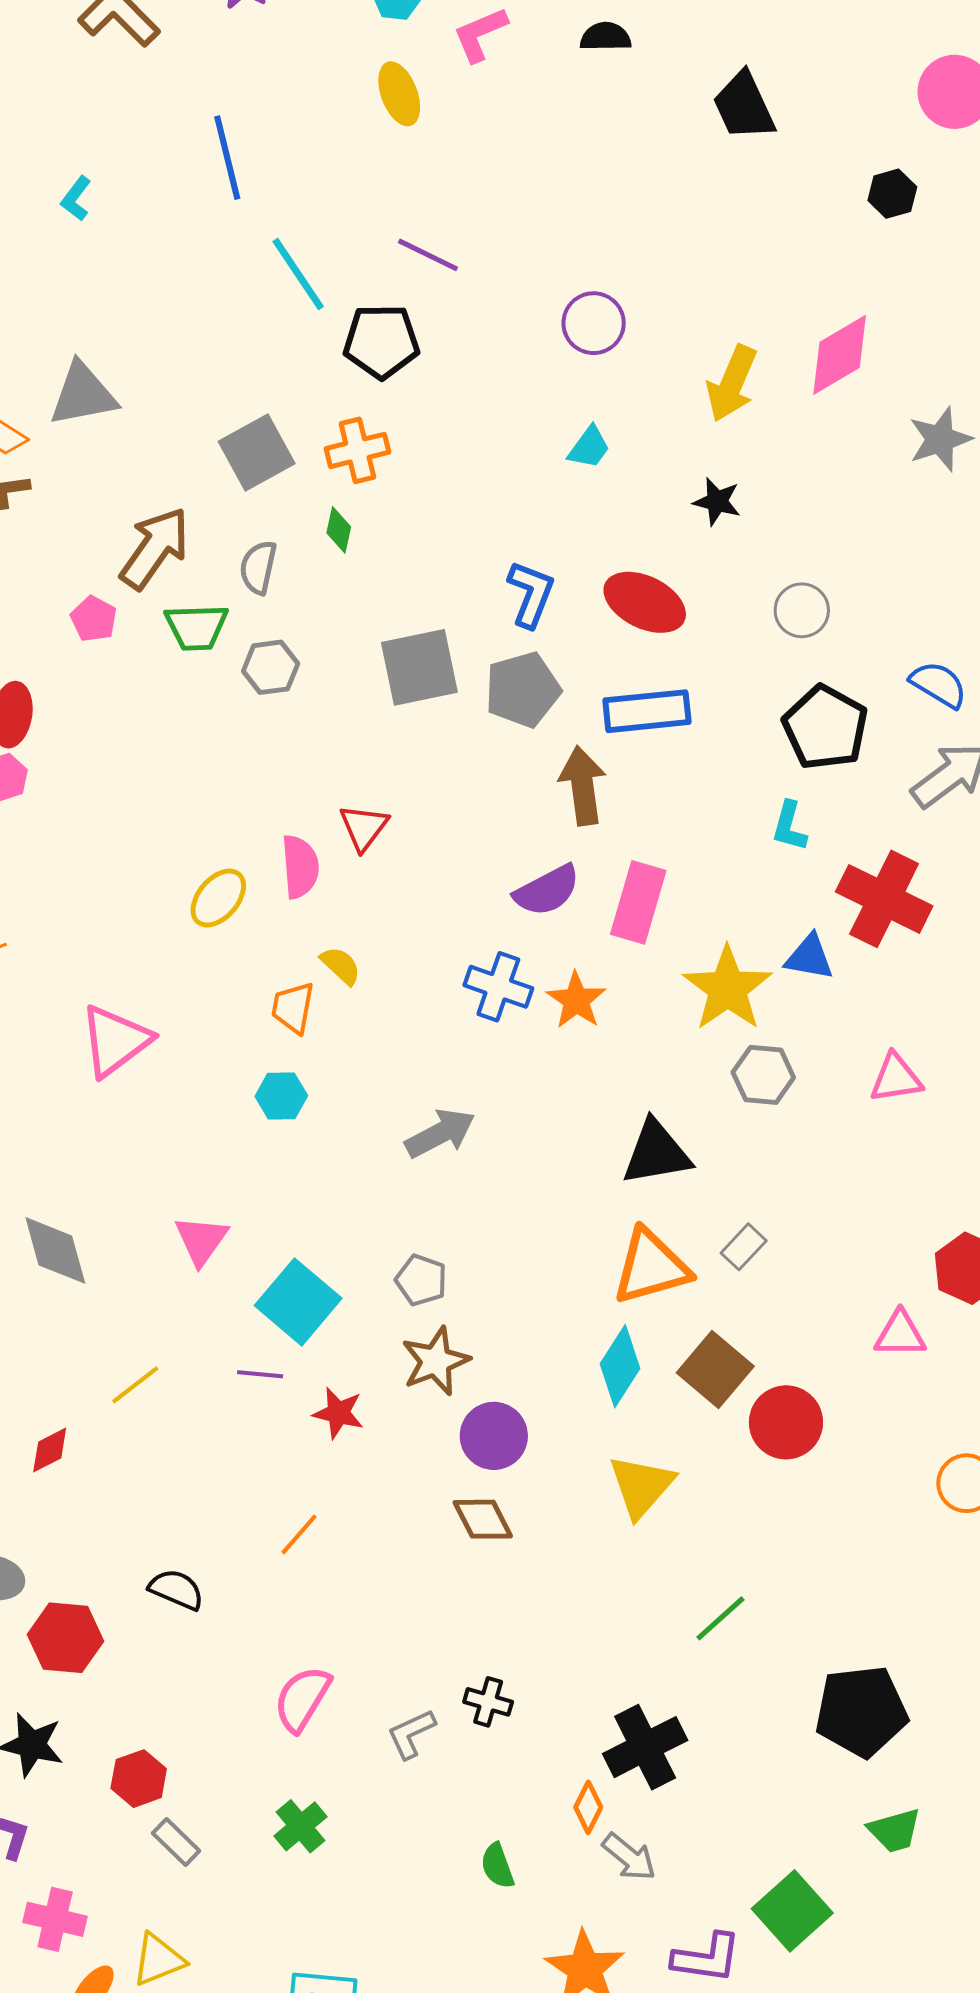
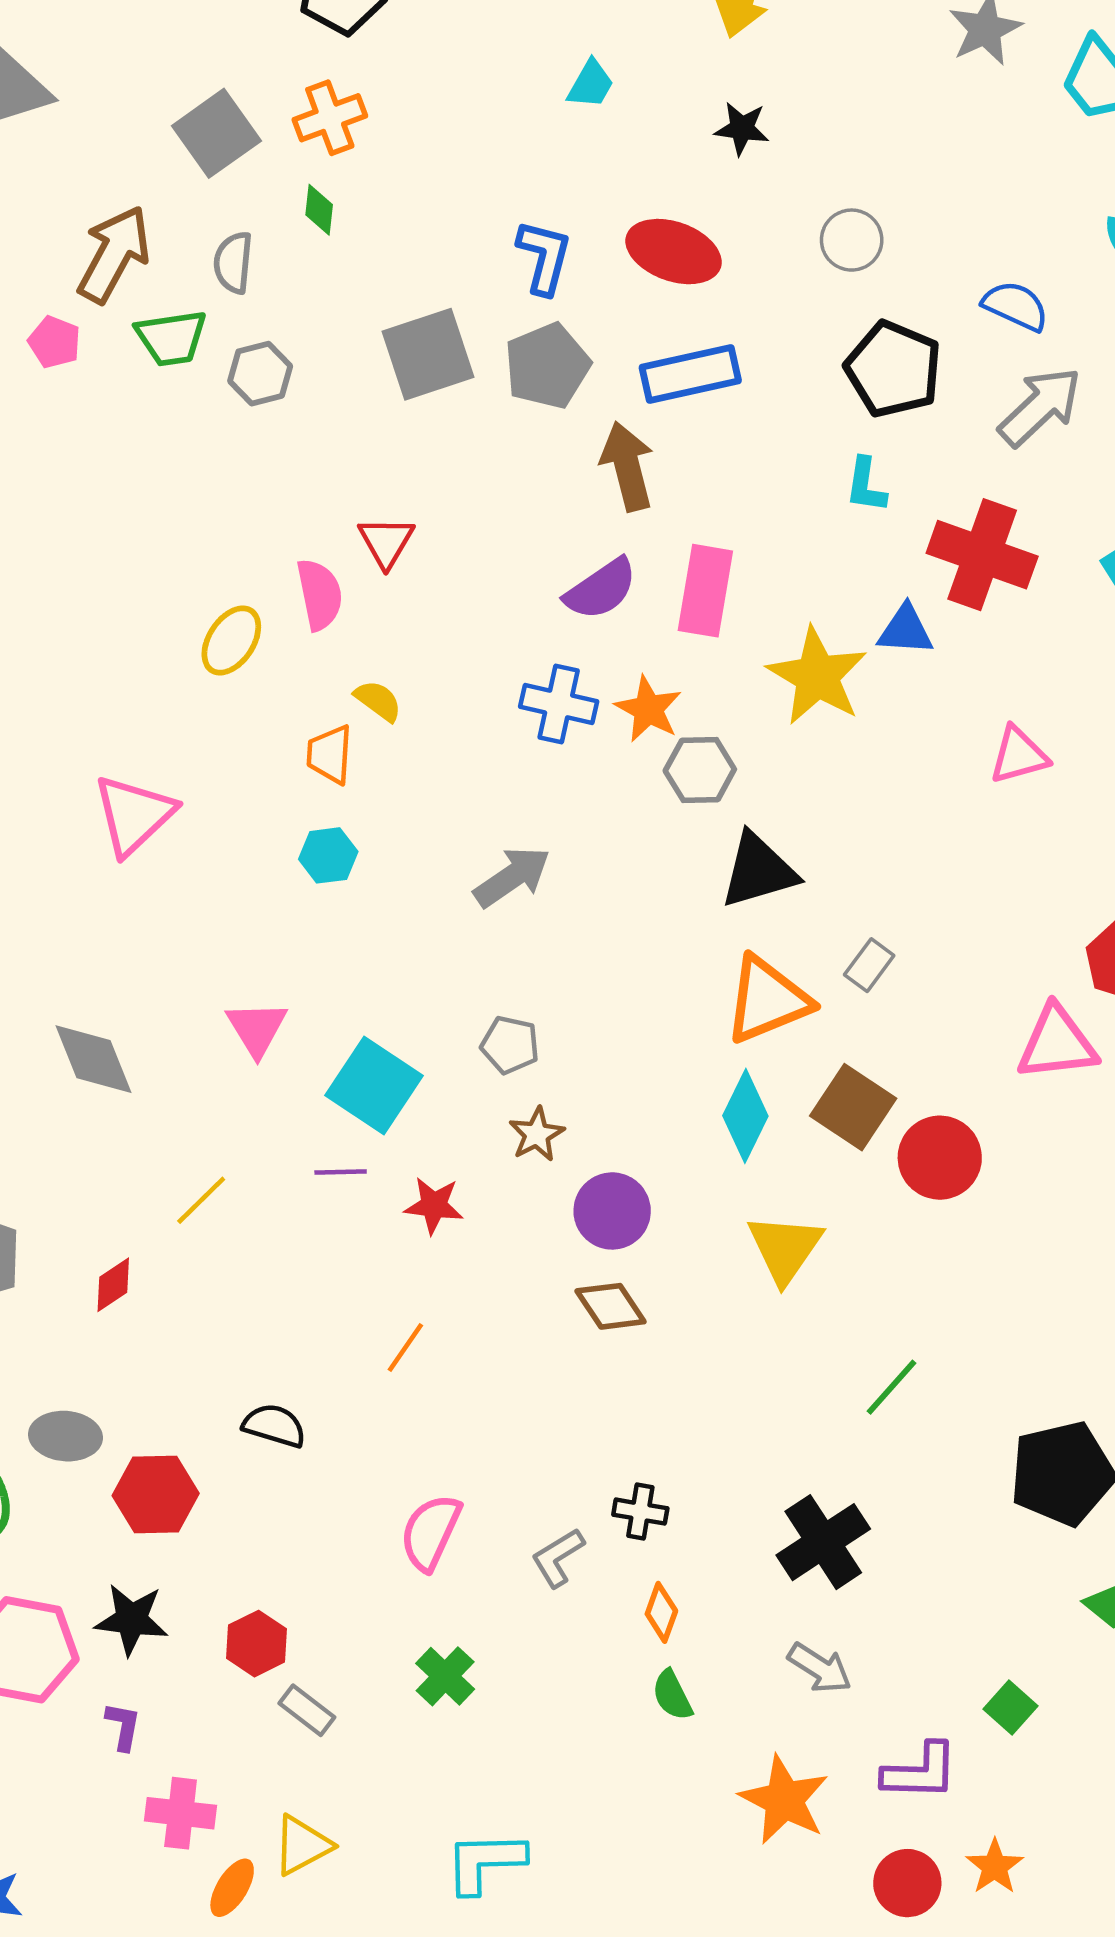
gray hexagon: (763, 1075) -> (700, 770), moved
pink triangle: (900, 1334) -> (1057, 1043), size x1.4
brown star: (436, 1361) -> (537, 1134), size x0.7
orange diamond: (588, 1807) -> (661, 1612), moved
green square: (792, 1911) -> (1011, 1708), size x0.6

